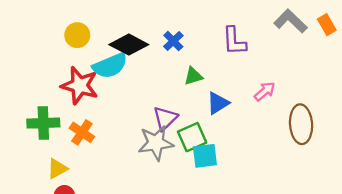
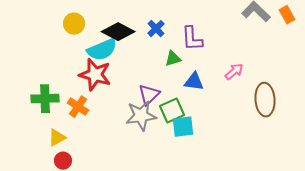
purple L-shape: (234, 41) -> (192, 39), moved
red star: (80, 86) -> (95, 75), moved
blue triangle: (218, 103) -> (194, 82), turned 40

